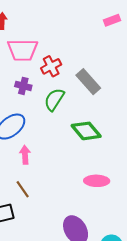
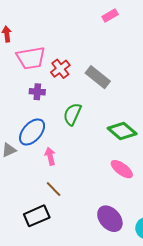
green semicircle: (54, 99) -> (72, 114), moved
green diamond: (86, 131) -> (122, 131), moved
pink ellipse: (97, 181) -> (122, 169), turned 45

